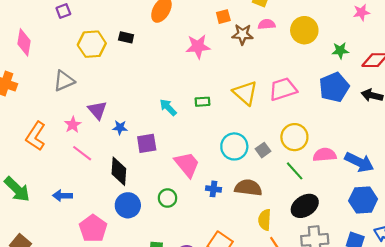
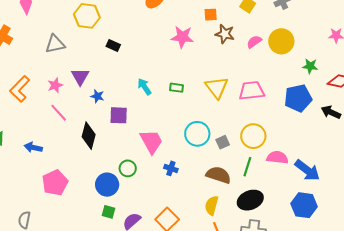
pink semicircle: (267, 24) -> (254, 42), moved, turned -42
black rectangle: (126, 37) -> (113, 46), moved
green line: (295, 171) -> (247, 167), turned 48
brown semicircle: (248, 188) -> (218, 175), moved
blue circle: (128, 205) -> (107, 185), moved

